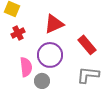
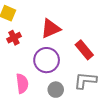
pink semicircle: (26, 67) -> (22, 83), moved
gray circle: (42, 81) -> (56, 90), moved

